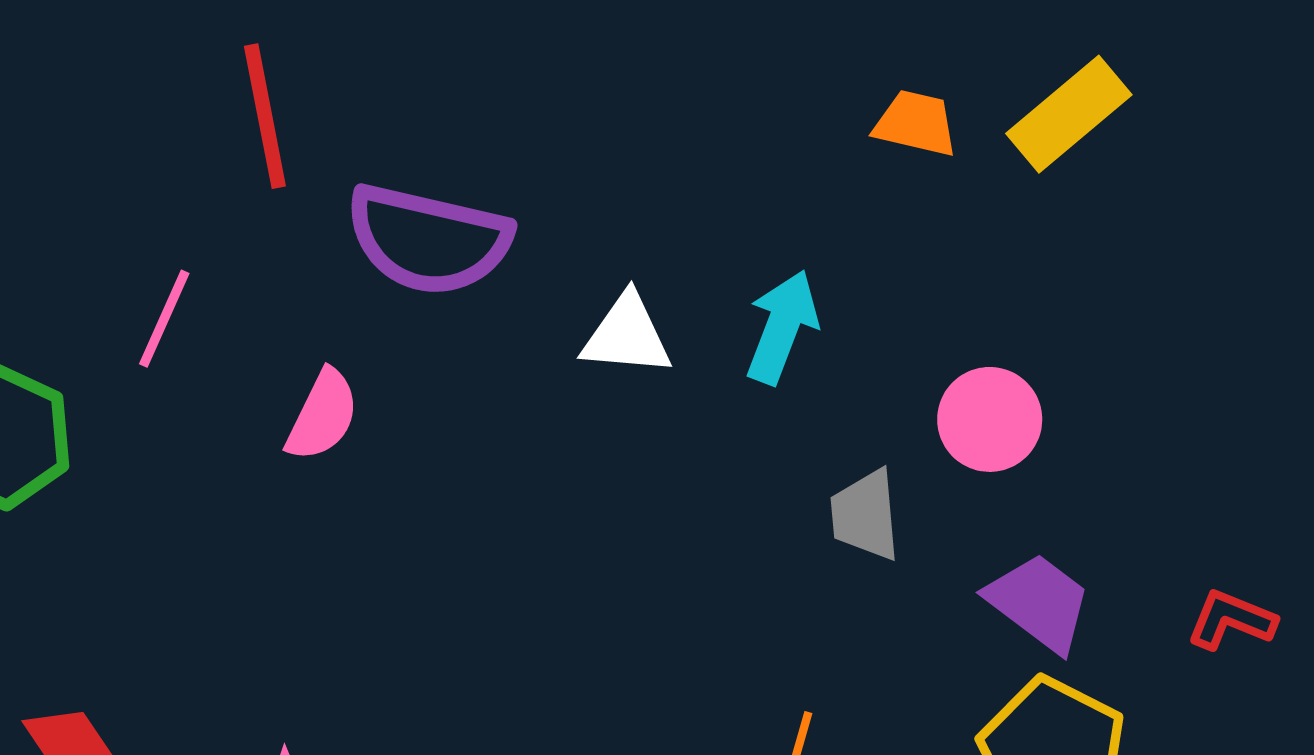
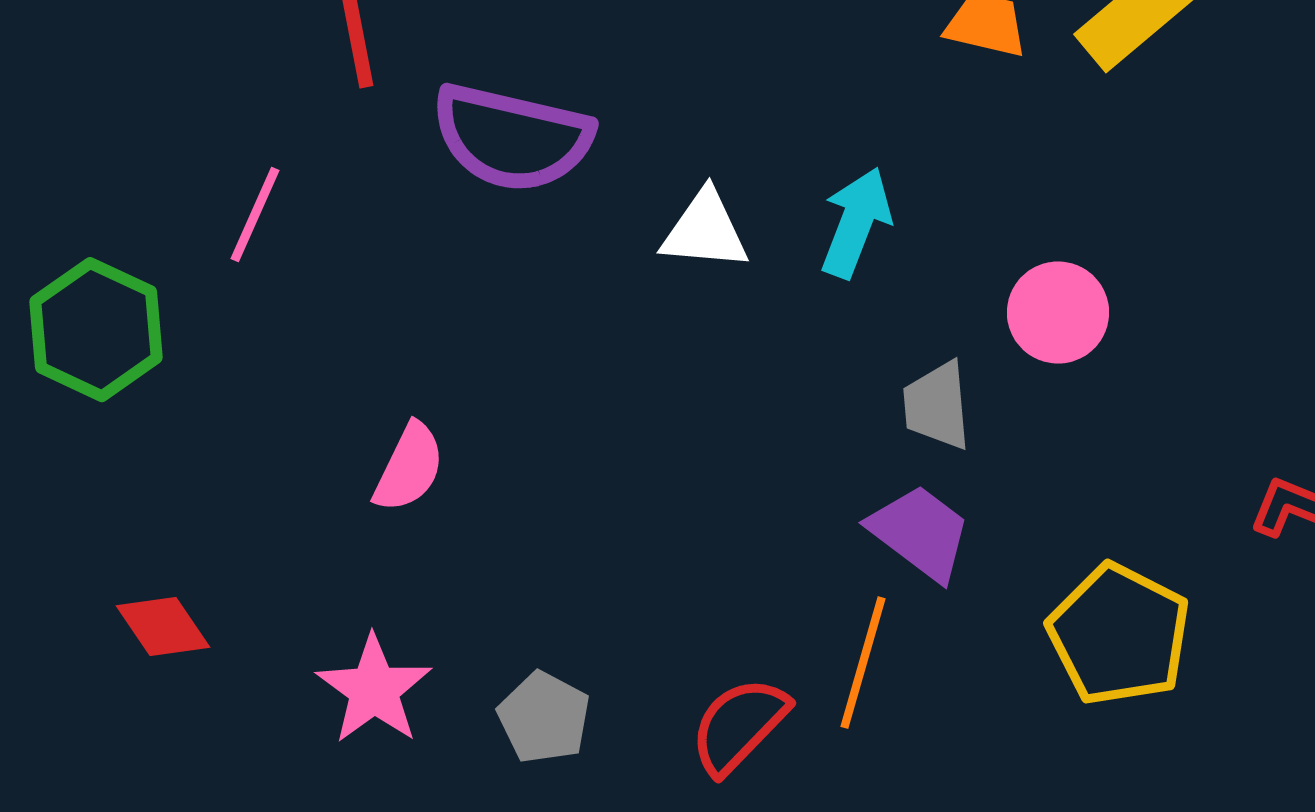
pink semicircle: (323, 415) -> (409, 468), moved
purple trapezoid: (1039, 602) -> (920, 533), moved

